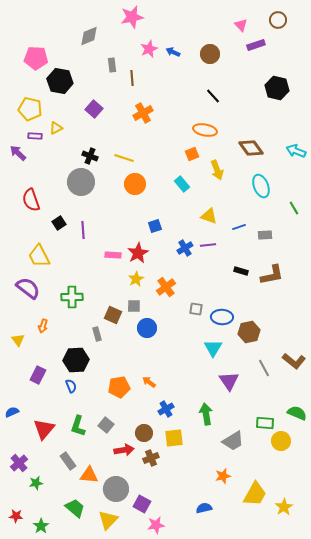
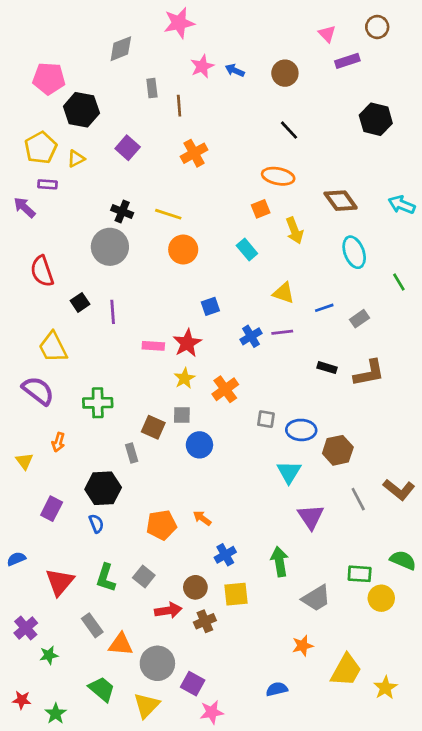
yellow pentagon: (30, 109) -> (41, 148), turned 30
yellow triangle: (56, 128) -> (76, 159), moved
gray rectangle: (265, 235) -> (360, 319), turned -32

